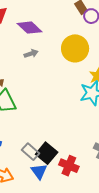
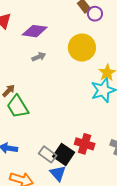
purple diamond: (29, 28) -> (35, 31), turned -30
red cross: (69, 166) -> (85, 144), moved

